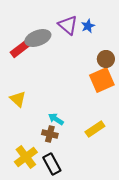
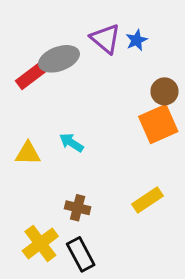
yellow triangle: (18, 99) -> (28, 153), turned -42
cyan arrow: (56, 119) -> (71, 143), moved

